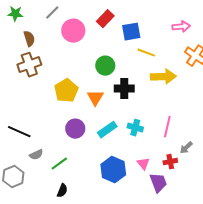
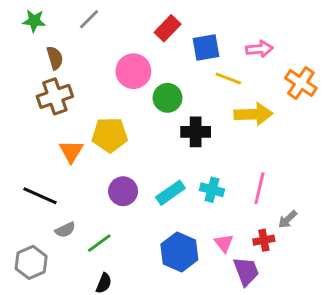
pink arrow: (181, 27) -> (259, 49), moved
pink circle: (73, 31) -> (133, 71), moved
yellow pentagon: (66, 91) -> (110, 135), turned 30
orange triangle: (95, 98) -> (71, 151), moved

